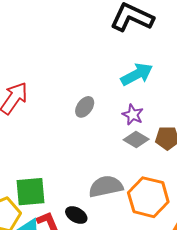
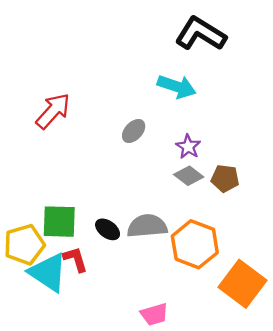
cyan arrow: (137, 74) -> (177, 87), moved, turned 40
black ellipse: (76, 215) -> (108, 229), moved

